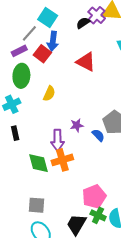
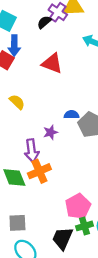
yellow semicircle: (49, 94) -> (17, 102), turned -63
blue semicircle: (98, 135) -> (72, 115), moved, turned -40
green cross: (98, 215) -> (84, 226), turned -35

